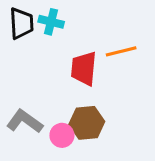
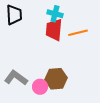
cyan cross: (51, 22) -> (55, 14), moved
red trapezoid: (84, 68) -> (54, 30), moved

